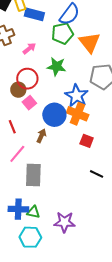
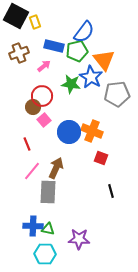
blue rectangle: (34, 14) -> (54, 46), moved
blue star: (77, 96) -> (91, 77), moved
brown arrow: (41, 136) -> (56, 168), moved, size x1.5
black line: (97, 174) -> (111, 191), turned 48

